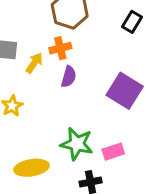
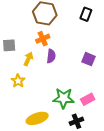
yellow arrow: (34, 63) -> (28, 59), moved
purple square: (125, 91) -> (89, 59), size x0.6

